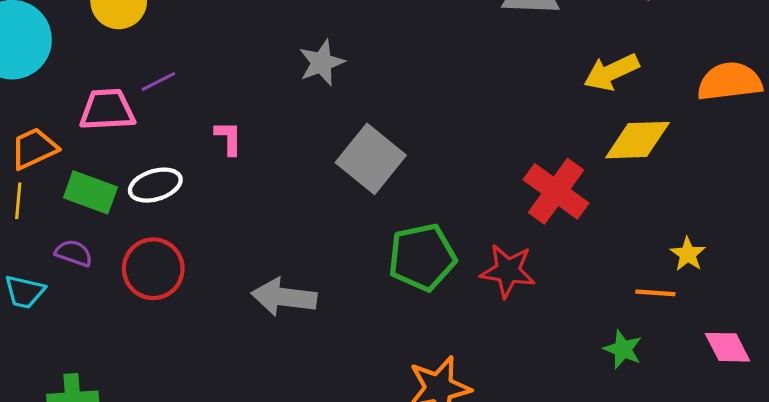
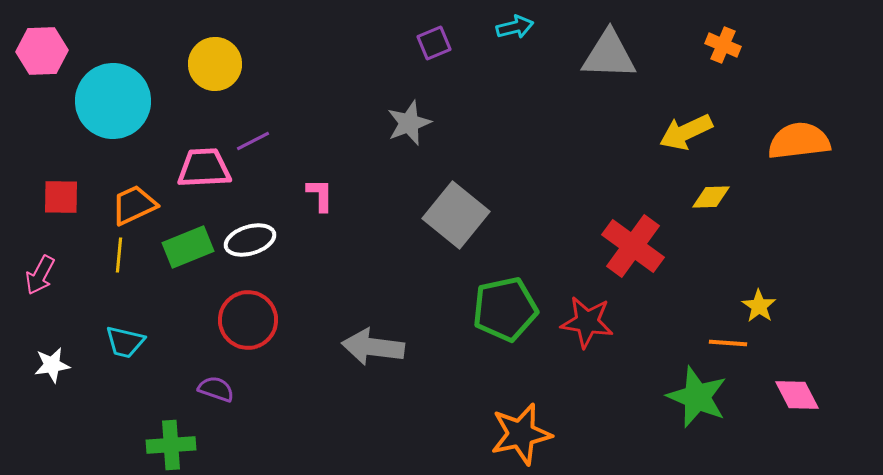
yellow diamond: (638, 140) -> (711, 197), size x0.6
green rectangle: (90, 192) -> (188, 247), turned -42
purple semicircle: (74, 253) -> (216, 389), moved
green star: (623, 349) -> (697, 397), size x1.6

